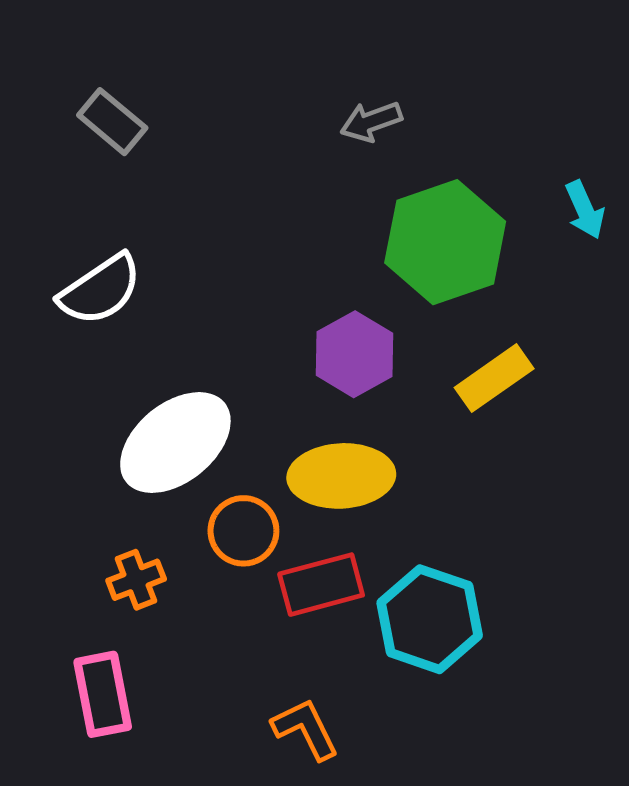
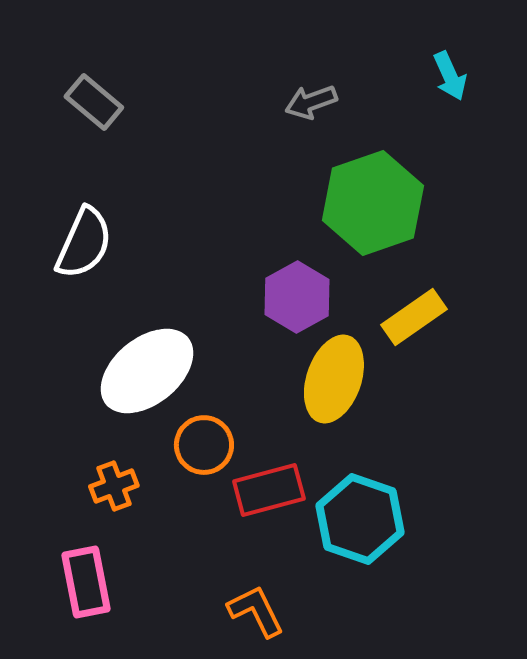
cyan arrow: (585, 210) -> (450, 76), moved
white semicircle: (100, 290) -> (84, 243), turned -32
yellow ellipse: (341, 476) -> (334, 379), moved, turned -68

